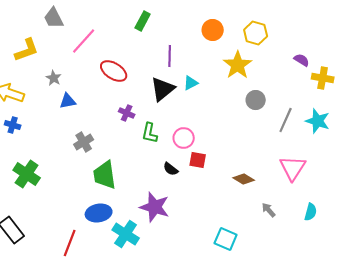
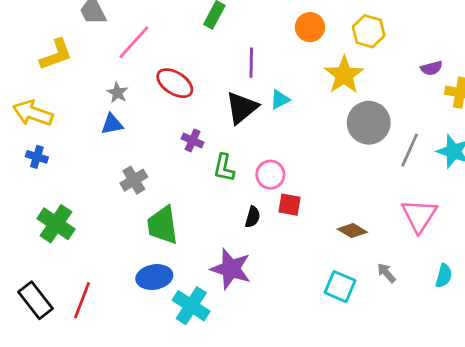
purple semicircle: (302, 60) -> (431, 68), turned 133
gray star: (54, 78) -> (117, 93), moved
gray circle: (256, 100) -> (369, 123), size x1.6
black semicircle: (171, 169) -> (253, 217), turned -112
cyan square: (226, 239) -> (340, 287), moved
red line: (70, 243) -> (82, 300), moved

